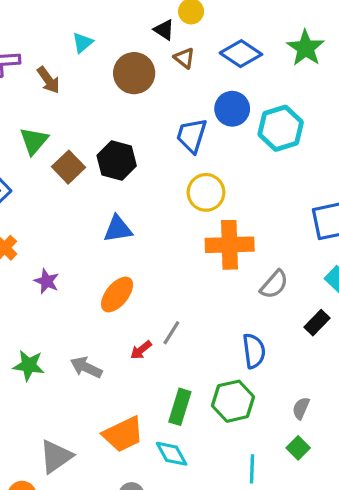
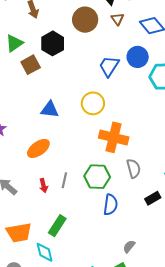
black hexagon: (117, 161) -> (53, 43), moved
yellow circle: (206, 192) -> (93, 103), moved
gray semicircle: (274, 284) -> (134, 168), turned -72
gray line: (171, 333) -> (64, 180), turned -35
red arrow: (141, 350) -> (43, 185), turned -80
green hexagon: (233, 401) -> (97, 177), moved

